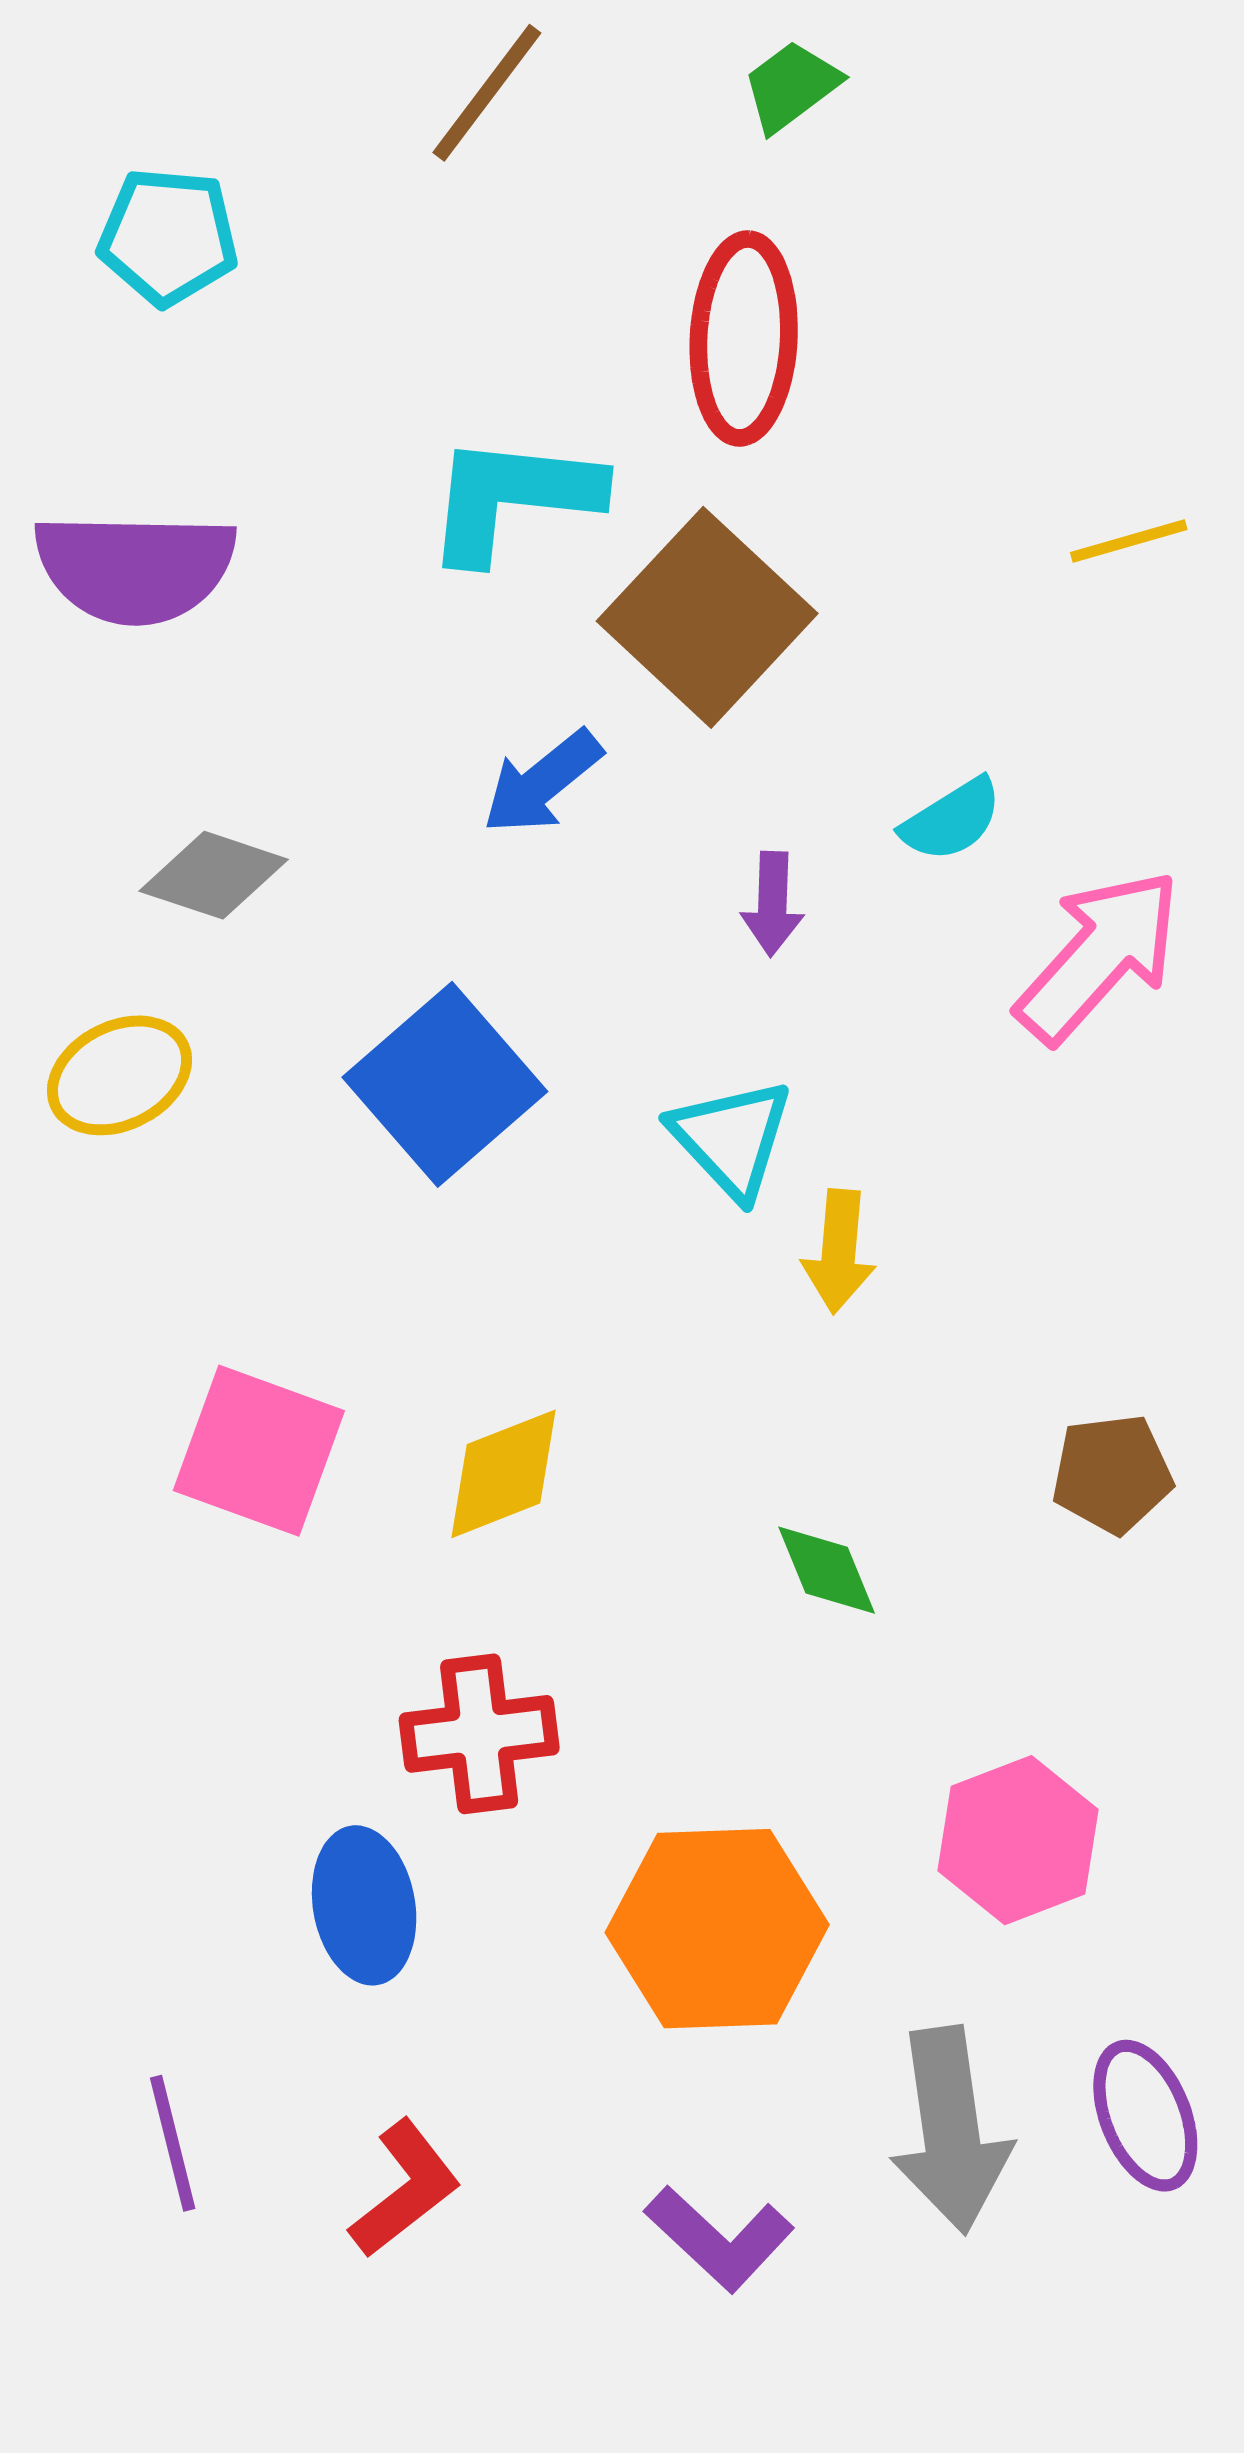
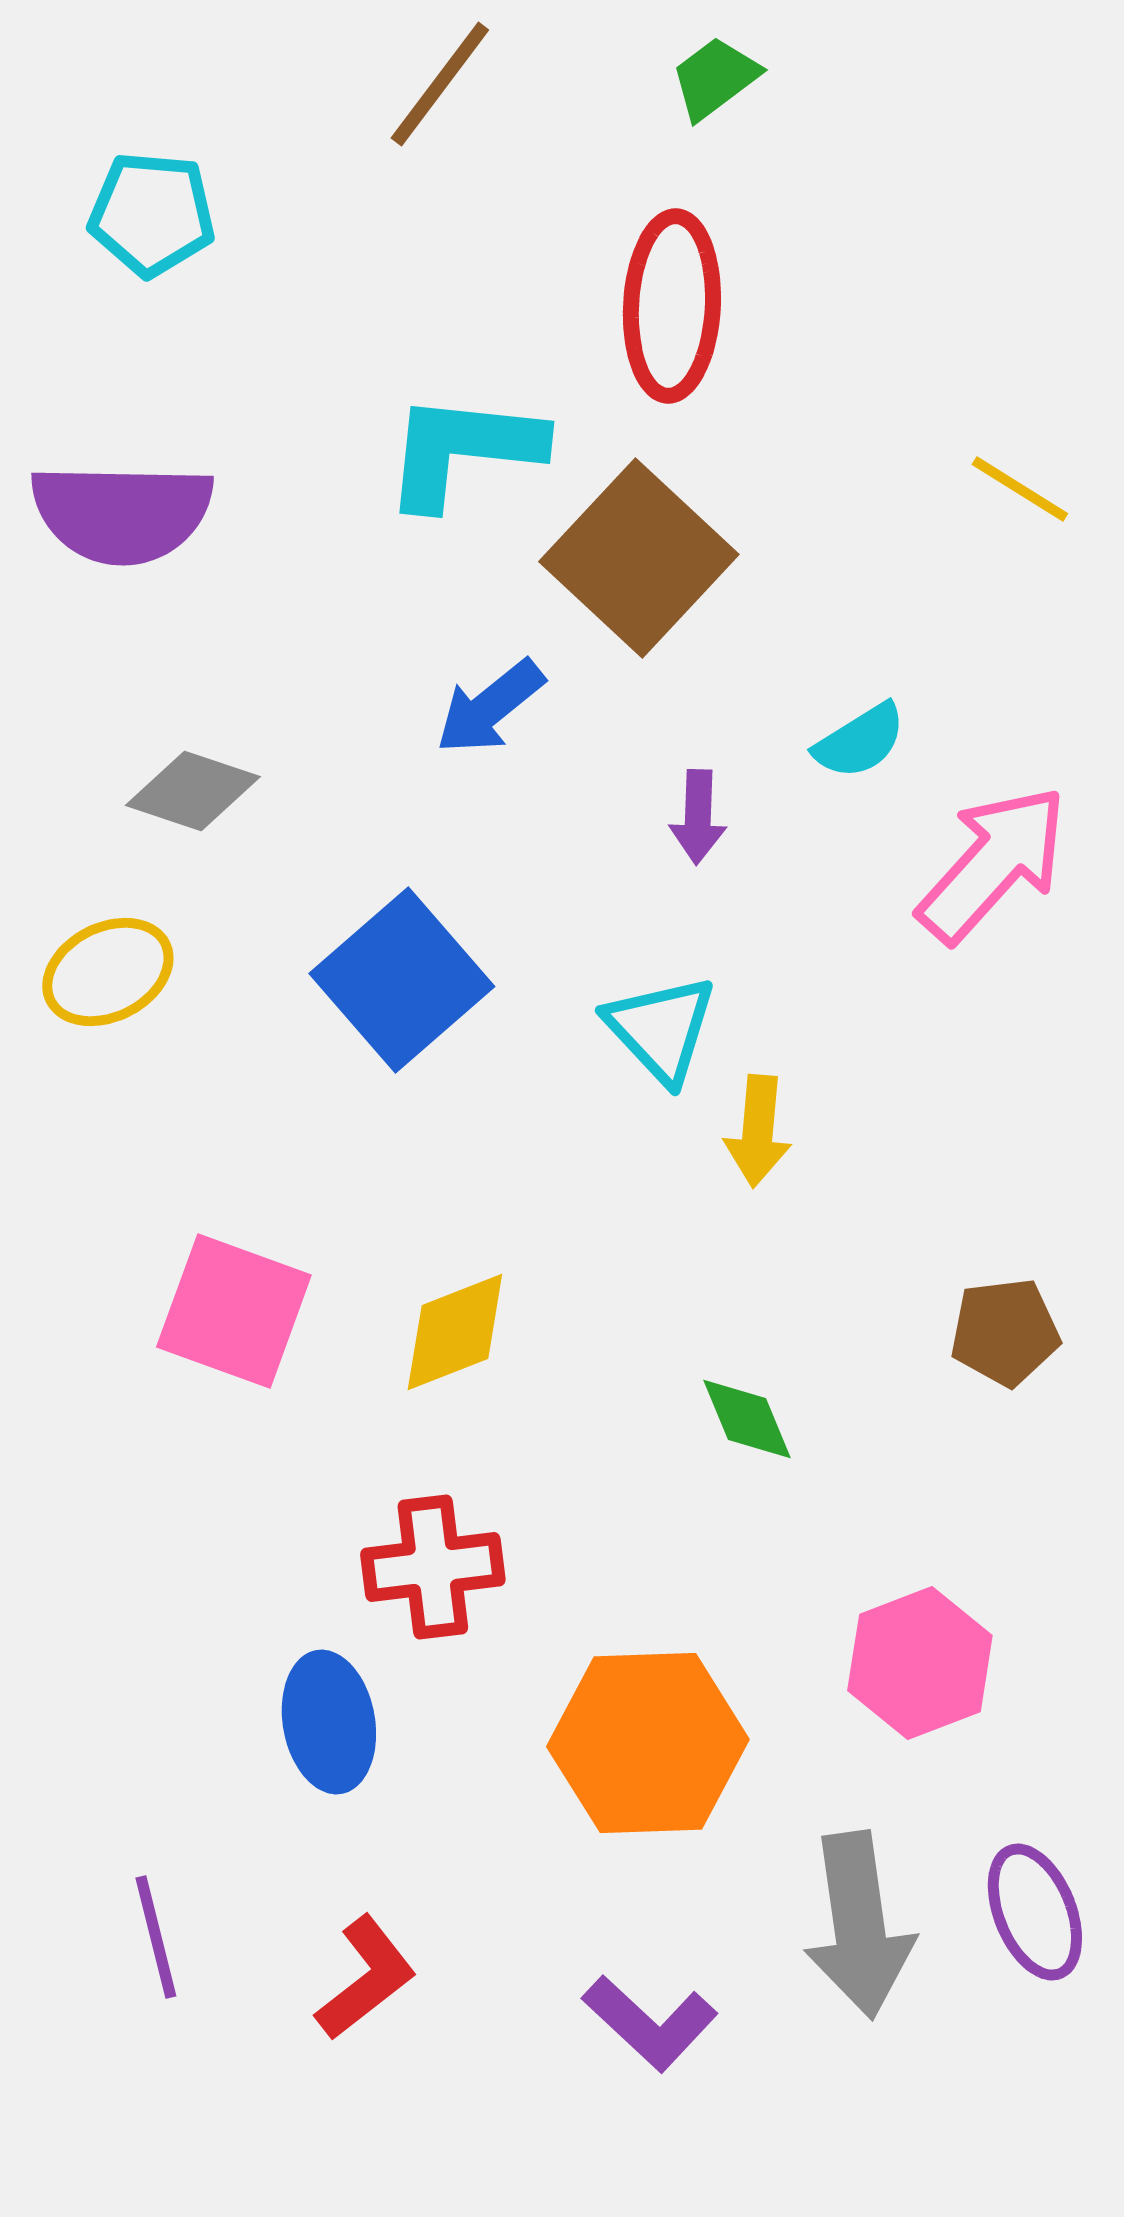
yellow line: (1129, 541) -> (1020, 489), turned 48

